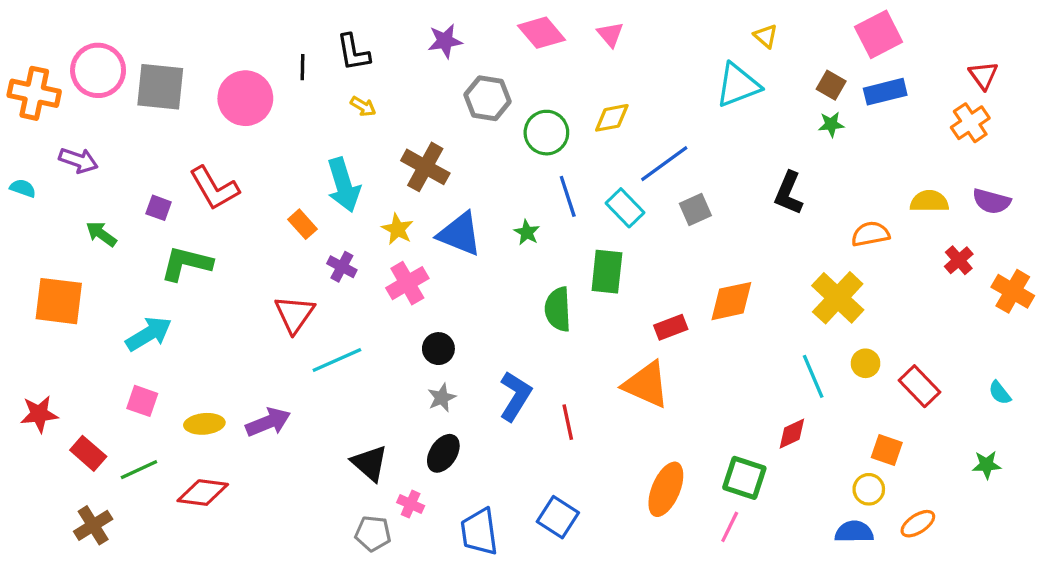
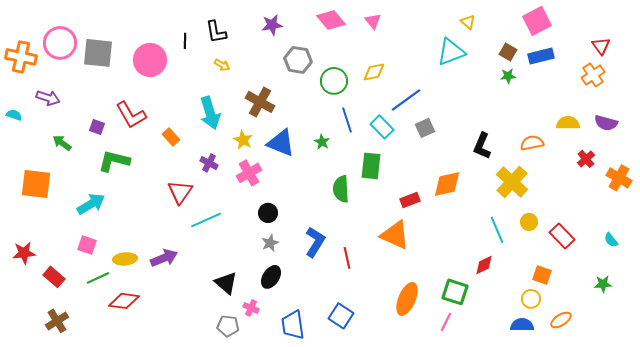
black L-shape: (789, 193) -> (482, 146), moved
orange rectangle: (303, 224) -> (171, 137), moved
green line: (139, 470) -> (98, 278), moved

